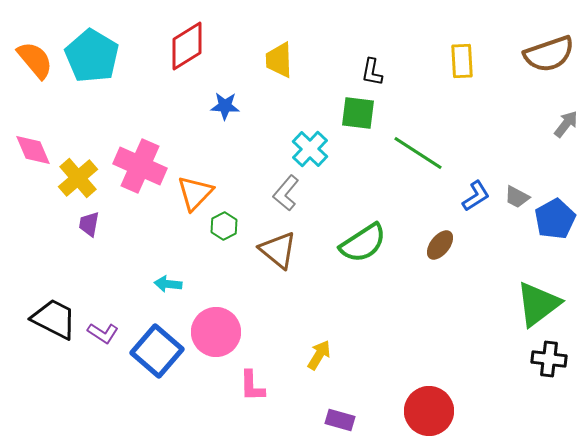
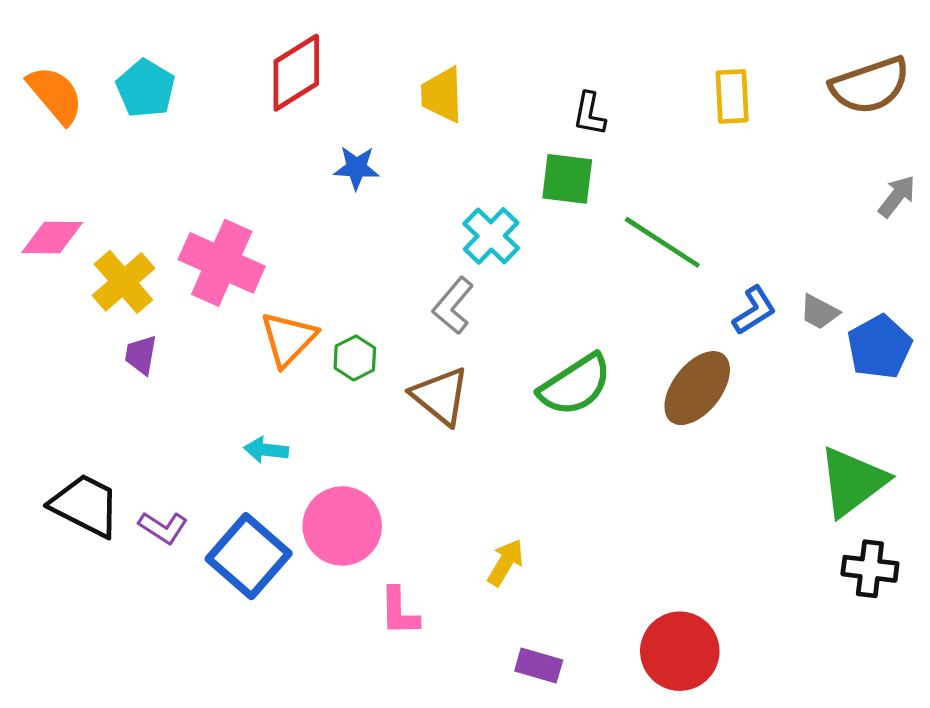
cyan pentagon: (92, 56) -> (146, 89), size x0.7
pink diamond: (33, 150) -> (52, 238), turned -66
orange triangle: (195, 193) -> (288, 339), moved
brown ellipse: (440, 245) -> (697, 388), size x1.6

